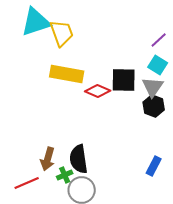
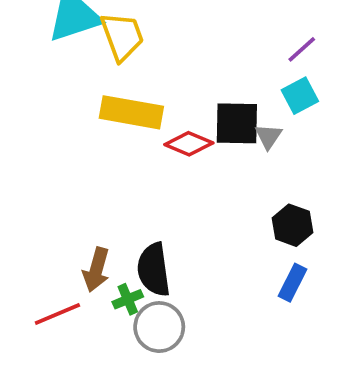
cyan square: (158, 65) -> (300, 96), turned 30
gray triangle: (153, 87) -> (268, 136), moved, size x0.7
black hexagon: (154, 106) -> (292, 225), moved

